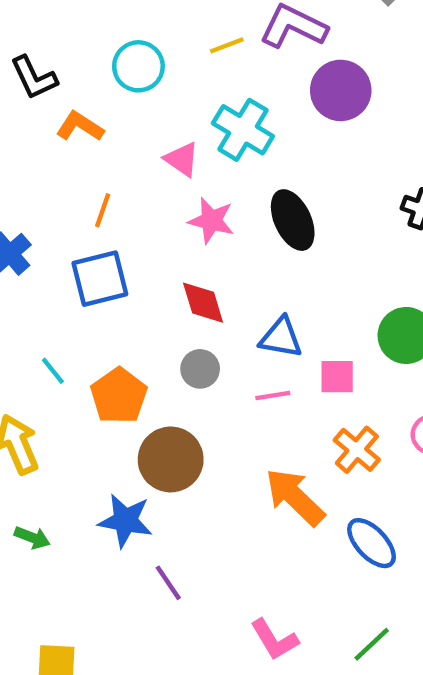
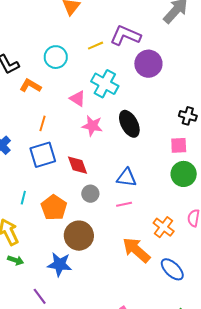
red diamond: (203, 303) -> (77, 165), moved
cyan line: (53, 371) -> (23, 198), turned 56
pink square: (337, 377) -> (179, 145), moved
green arrow: (32, 538) -> (16, 260), moved
purple line: (168, 583) -> (40, 296), moved

